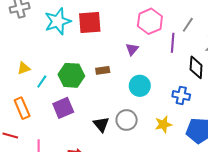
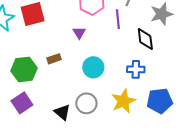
yellow star: (163, 124) -> (123, 101), size x1.4

